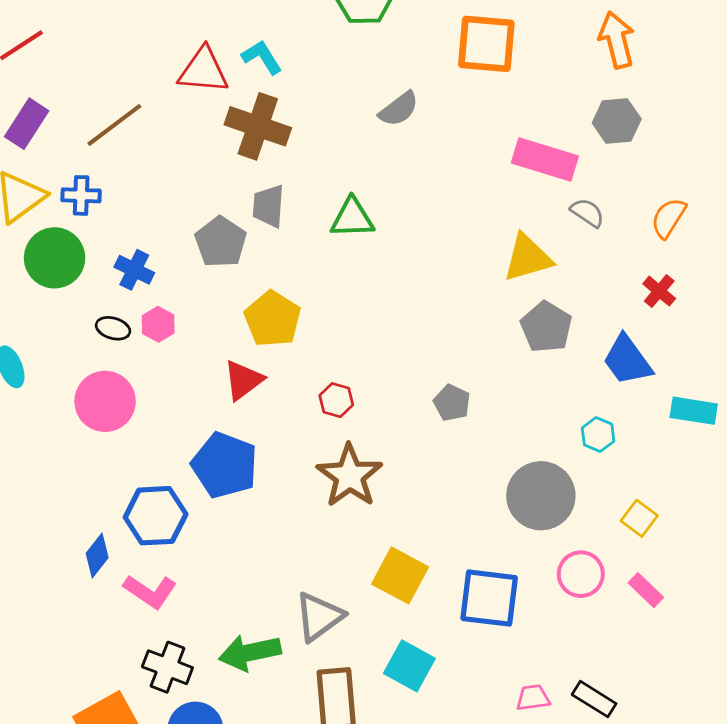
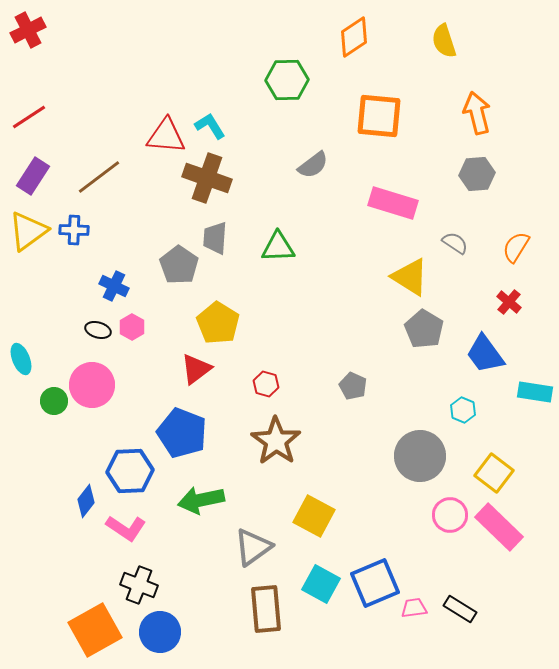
pink rectangle: (545, 160) -> (393, 203), moved
green circle: (55, 258) -> (54, 401), moved, size x0.6
yellow triangle: (528, 258) -> (410, 277), turned 48
yellow square: (639, 518) -> (494, 473), size x1.4
pink rectangle: (646, 590) -> (499, 527), size x1.8
blue square: (489, 598) -> (375, 583), moved, turned -30
green arrow: (250, 653) -> (201, 500), moved

